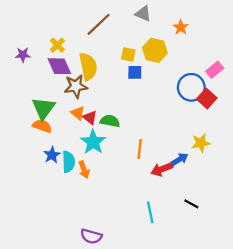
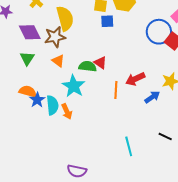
purple diamond: (59, 66) -> (30, 32), moved
green triangle: (43, 108) -> (27, 58), size x0.7
red triangle: (90, 118) -> (100, 63), moved
orange semicircle: (42, 126) -> (28, 91), moved
red arrow: (162, 169) -> (135, 79), moved

